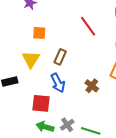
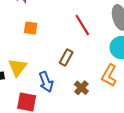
brown rectangle: (60, 57) -> (66, 57), moved
yellow triangle: (31, 59) -> (18, 67), moved

